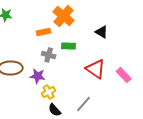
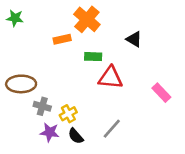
gray cross: (49, 55) -> (42, 106), moved
red triangle: (96, 69) -> (111, 78), moved, turned -30
purple star: (38, 76) -> (50, 132), moved

